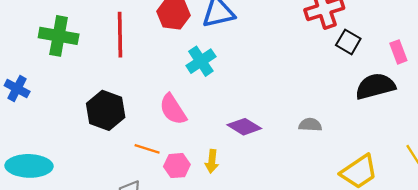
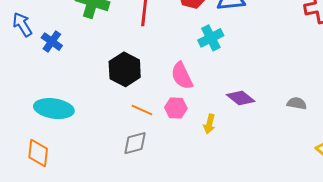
orange line: (147, 149) -> (142, 110), moved
pink hexagon: (177, 166) -> (176, 108), moved

